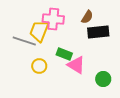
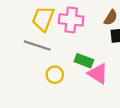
yellow trapezoid: (39, 31) -> (43, 19), moved

